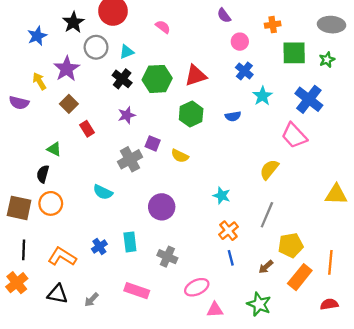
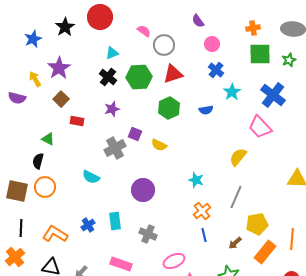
orange cross: (273, 25) -> (253, 28), moved
gray circle: (96, 47) -> (164, 45), moved
red rectangle: (87, 129) -> (77, 121), turned -48

